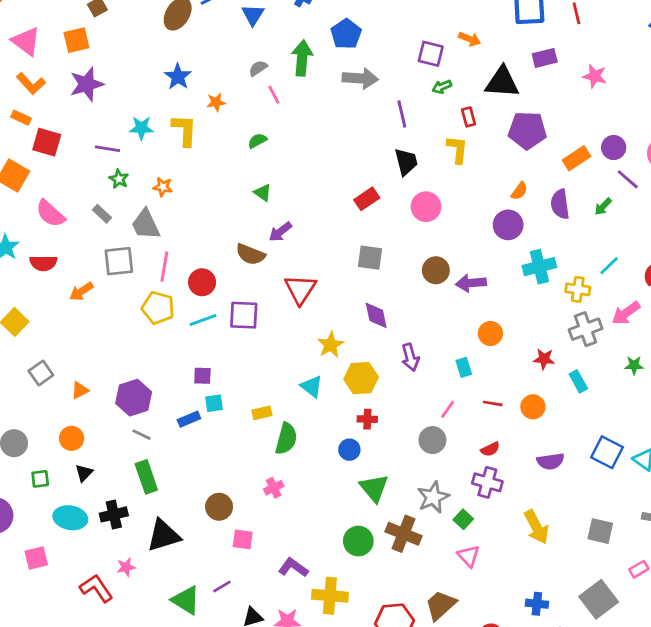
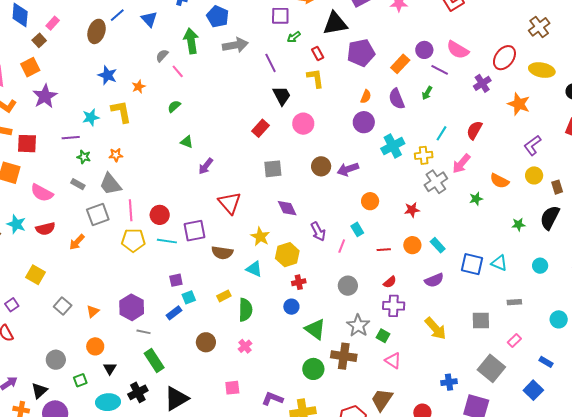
brown semicircle: (250, 254) -> (222, 253), moved
cyan line: (203, 320) -> (167, 241), turned 42
cyan rectangle: (578, 381) -> (438, 245), moved
pink line: (448, 409) -> (342, 246), moved
brown circle: (219, 507) -> (206, 342), moved

